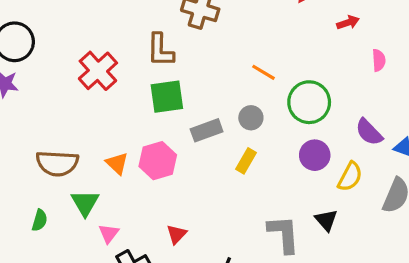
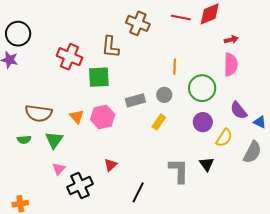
pink semicircle: (379, 60) -> (231, 65), moved, size x1.6
red cross: (98, 71) -> (70, 57), turned -30
orange line: (263, 72) -> (175, 67), turned 56
green square: (167, 97) -> (99, 77), moved
green semicircle: (40, 220) -> (24, 140), moved, turned 64
pink triangle: (109, 234) -> (59, 169), moved

